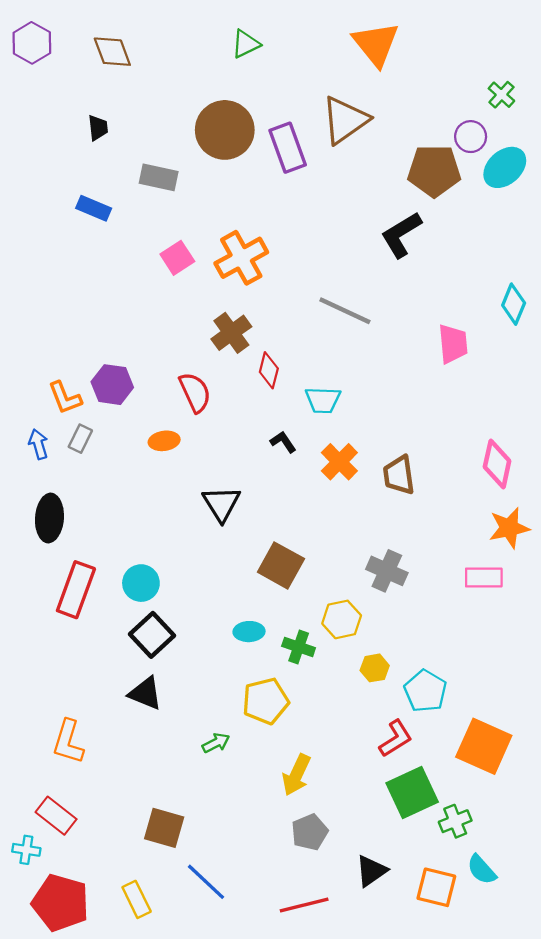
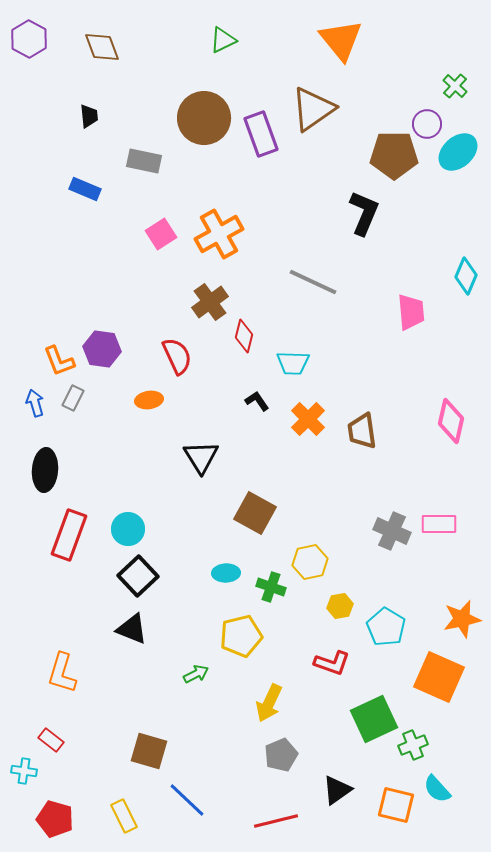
black L-shape: (401, 235) -> (364, 213), turned 144
orange star: (509, 528) -> (462, 619), moved
gray cross: (387, 571) -> (392, 531), moved
red L-shape: (396, 738) -> (332, 663), moved, turned 51
red rectangle: (56, 816) -> (51, 740), size x0.7
red pentagon: (60, 903) -> (55, 819), size x0.7

